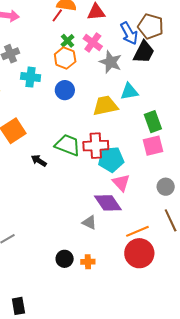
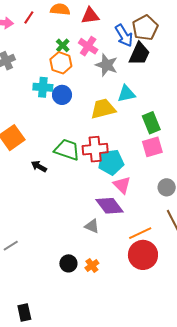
red line: (57, 15) -> (29, 17), moved
brown pentagon: (151, 26) -> (145, 28), turned 30
cyan cross: (31, 77) -> (43, 87), moved
orange cross: (88, 262) -> (92, 265), turned -32

